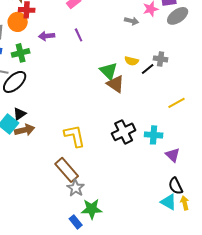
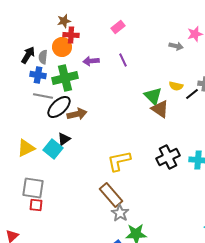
green cross: (21, 53) -> (65, 78), size x1.4
brown arrow: (25, 130) -> (77, 114), moved
yellow L-shape: (75, 136) -> (119, 161), turned -90

